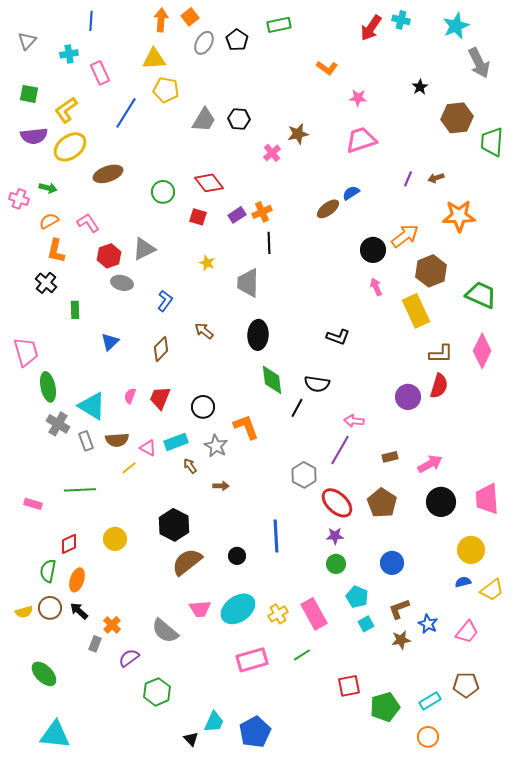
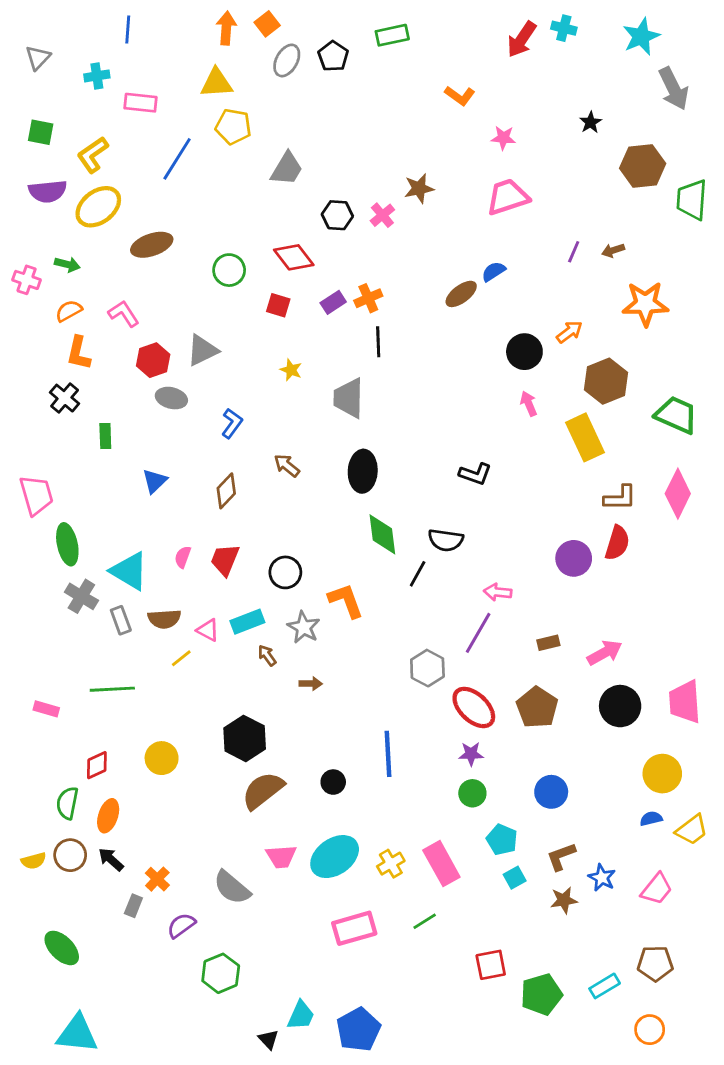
pink rectangle: (100, 73) -> (140, 103), turned -60
black hexagon: (239, 119) -> (337, 215), moved
orange arrow: (405, 236) -> (569, 332), size x0.7
orange circle: (428, 737) -> (650, 1030), moved

